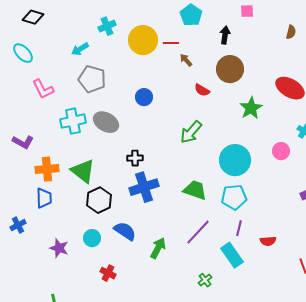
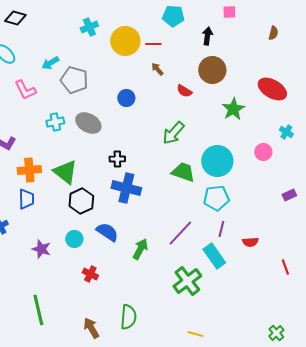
cyan pentagon: (191, 15) -> (173, 16), turned -30
cyan arrow: (80, 49) -> (50, 63), moved
brown arrow: (186, 60) -> (157, 69), moved
cyan cross: (73, 121) -> (55, 122), size x0.7
blue cross: (144, 187) -> (126, 188), turned 32
green trapezoid: (195, 190) -> (183, 172), moved
green cross: (205, 280) -> (187, 281), size x2.0

